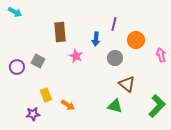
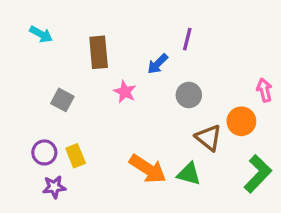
cyan arrow: (15, 12) -> (41, 34), moved
blue arrow: (96, 39) -> (158, 64), turned 40
orange circle: (136, 40) -> (241, 121), moved
purple circle: (17, 67) -> (44, 152), moved
orange arrow: (68, 105) -> (148, 169), moved, size x1.6

